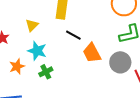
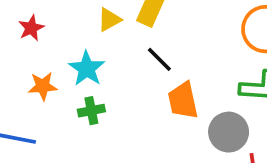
yellow triangle: (32, 25) -> (109, 20), moved

